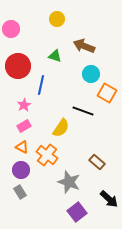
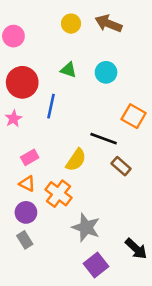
brown arrow: (84, 46) -> (109, 24), moved
cyan circle: (91, 74) -> (106, 72), moved
pink star: (24, 105) -> (13, 119), moved
brown rectangle: (97, 162) -> (121, 166), moved

